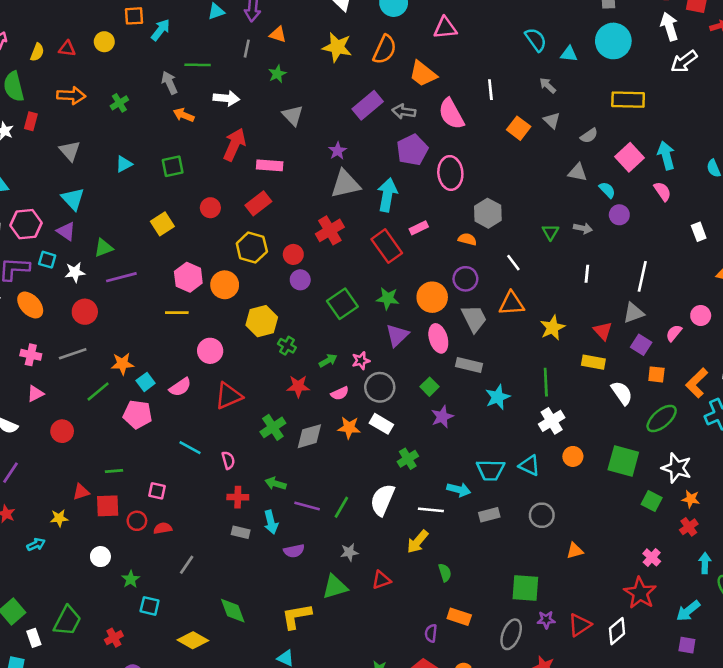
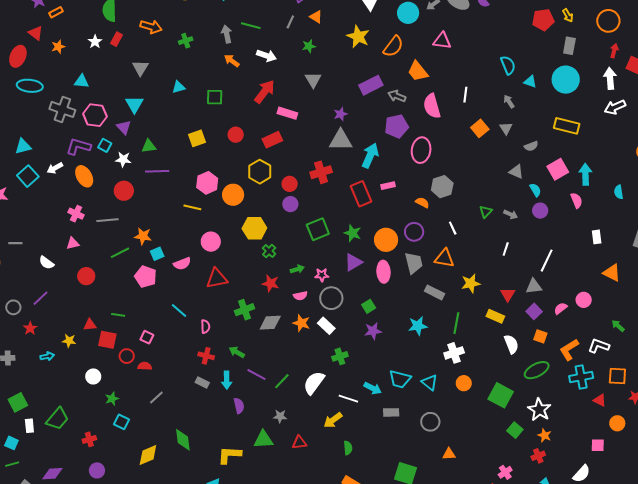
gray rectangle: (469, 365) -> (435, 292), moved
purple semicircle: (294, 551) -> (239, 406), turned -105
yellow diamond: (193, 640) -> (148, 455), turned -65

